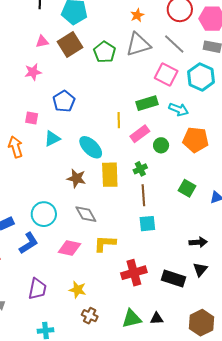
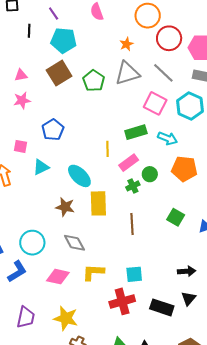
pink triangle: (42, 42) -> (21, 75), moved
green cross: (140, 169) -> (133, 186), moved
cyan square: (147, 224) -> (134, 274), moved
yellow star: (77, 290) -> (66, 318), size x1.4

